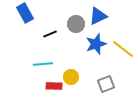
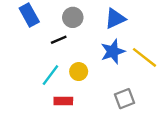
gray circle: (76, 24) -> (73, 17), moved
cyan line: (43, 64) -> (50, 75), turned -48
yellow circle: (71, 77) -> (79, 72), moved

